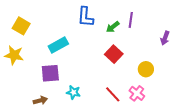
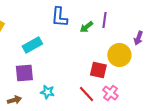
red square: (114, 54) -> (98, 70), moved, turned -30
yellow circle: (146, 69) -> (119, 55), moved, size x1.5

